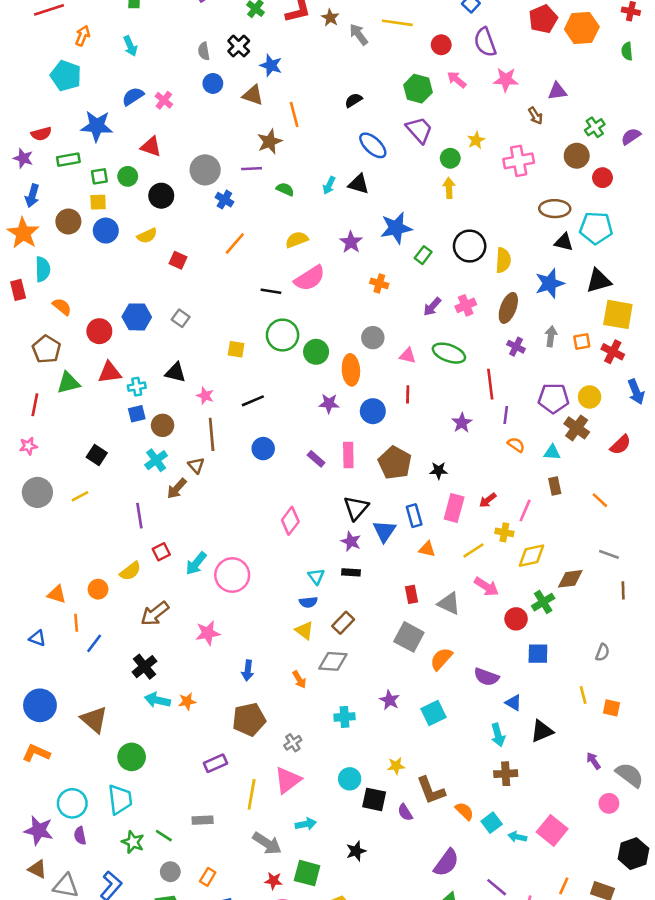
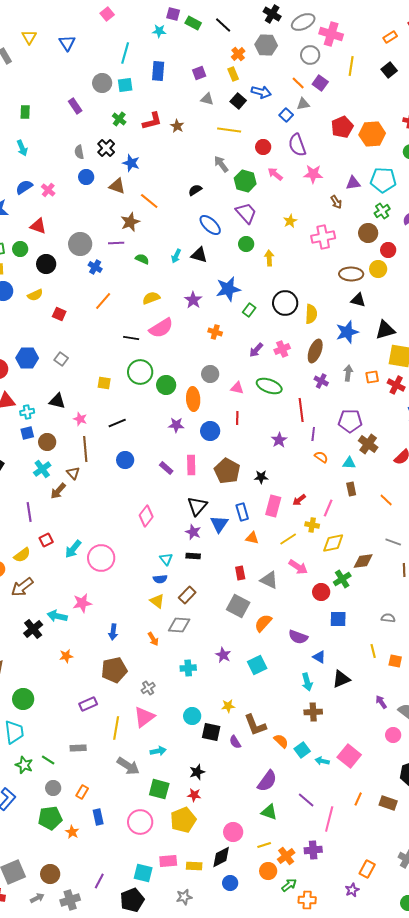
gray arrow: (359, 34) -> (221, 164), moved
orange line: (294, 114) -> (149, 201), turned -36
green circle: (450, 158) -> (246, 244), moved
cyan pentagon: (596, 228) -> (383, 180), moved
yellow circle: (590, 397) -> (378, 269), moved
brown arrow: (155, 614) -> (22, 587), moved
gray semicircle: (602, 652) -> (388, 618), turned -104
cyan arrow: (157, 700) -> (57, 616), moved
red star: (273, 881) -> (194, 795), moved

